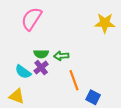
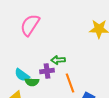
green semicircle: (41, 54) -> (32, 82), moved
purple cross: (41, 68) -> (47, 71), moved, turned 32

